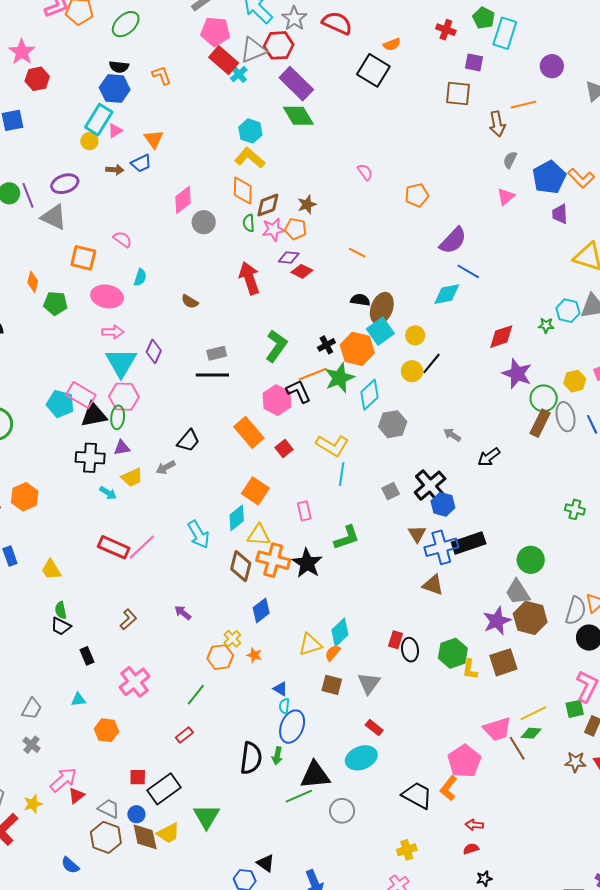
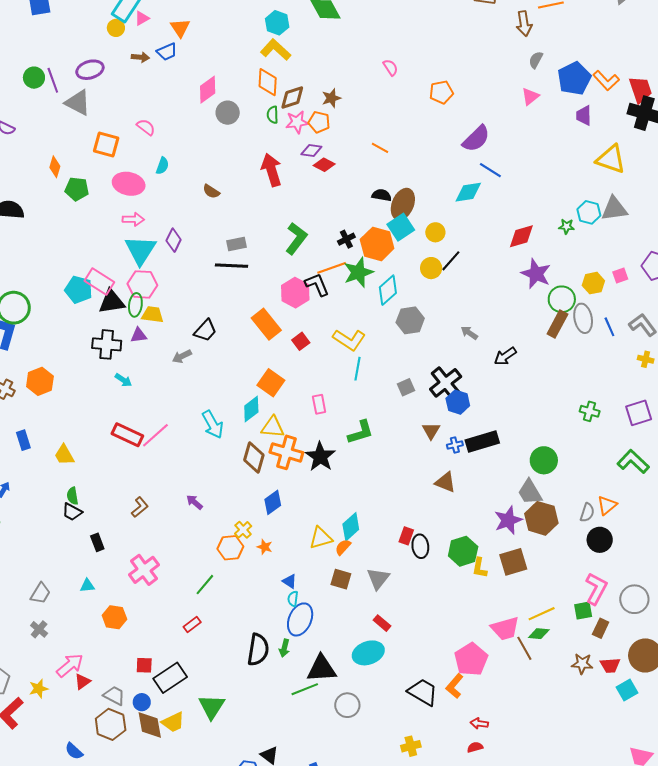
yellow trapezoid: (132, 477) -> (153, 315), moved, turned -150
blue cross: (441, 547) -> (455, 445), size x0.5
gray semicircle: (576, 611) -> (587, 513), size x0.7

